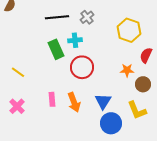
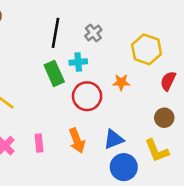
black line: (57, 17) -> (55, 33), turned -75
orange star: (127, 70) -> (121, 82), moved
pink rectangle: (52, 99) -> (39, 143), moved
blue triangle: (103, 101) -> (114, 139), turned 36

